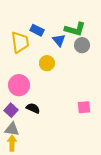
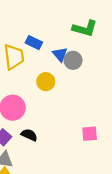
green L-shape: (75, 29) -> (85, 28), moved
gray circle: (82, 45) -> (73, 60), moved

